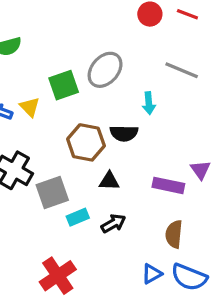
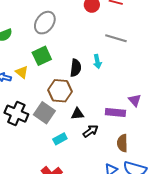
gray ellipse: (105, 70) -> (45, 23), moved
black semicircle: (124, 133) -> (76, 68), moved, turned -78
gray square: (52, 192) -> (44, 113), moved, turned -30
black arrow: (113, 224) -> (91, 131), moved

